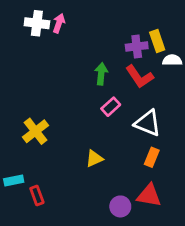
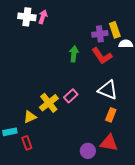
pink rectangle: (111, 107) -> (71, 96), moved
yellow cross: (36, 131) -> (49, 103), moved
yellow triangle: (94, 159) -> (30, 117), moved

